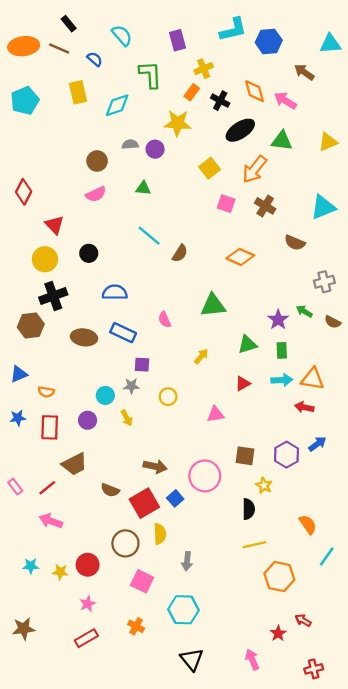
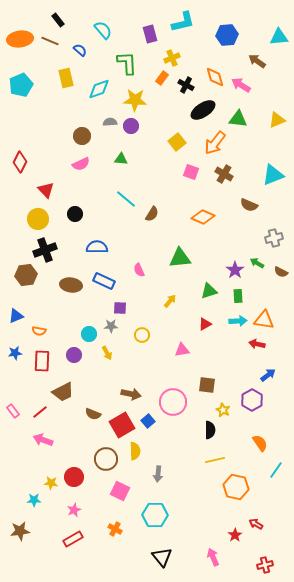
cyan L-shape: (233, 30) -> (183, 22), moved
yellow star: (178, 123) -> (135, 100), moved
purple hexagon: (286, 455) -> (252, 400), moved
cyan star: (31, 566) -> (34, 500), moved

